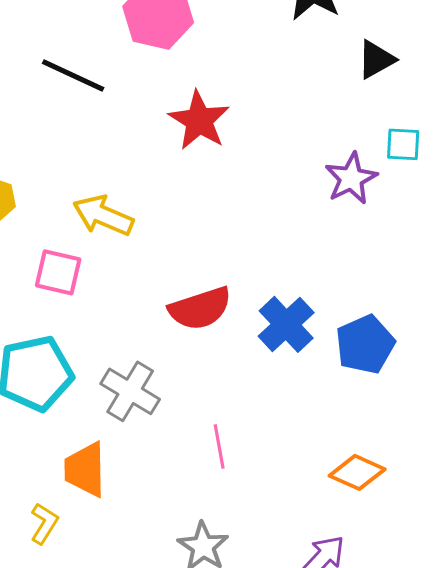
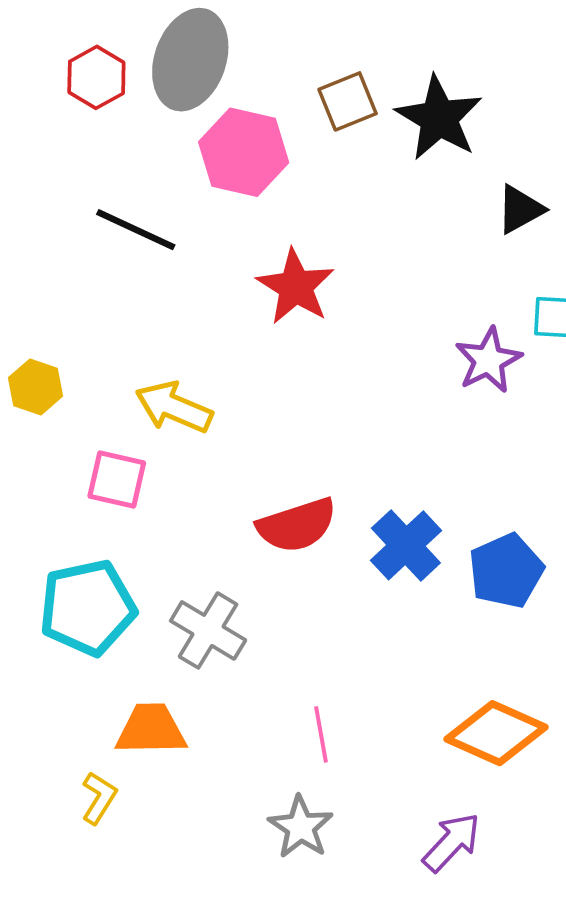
pink line: (219, 446) -> (321, 734), moved
orange trapezoid: (85, 469) -> (151, 729), turned 90
orange diamond: (357, 472) -> (496, 733), size x1.4

